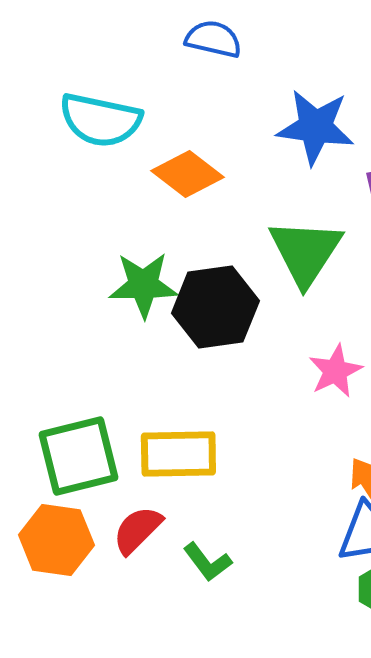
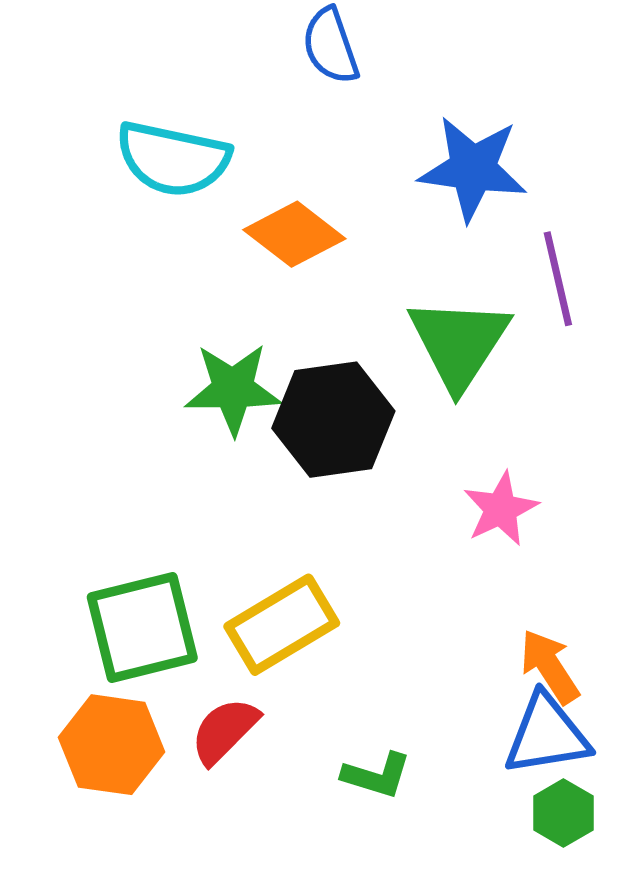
blue semicircle: (213, 39) -> (331, 46), turned -122
yellow rectangle: (178, 454) -> (282, 625), turned -30
green L-shape: (207, 562) -> (377, 775), moved, turned -36

